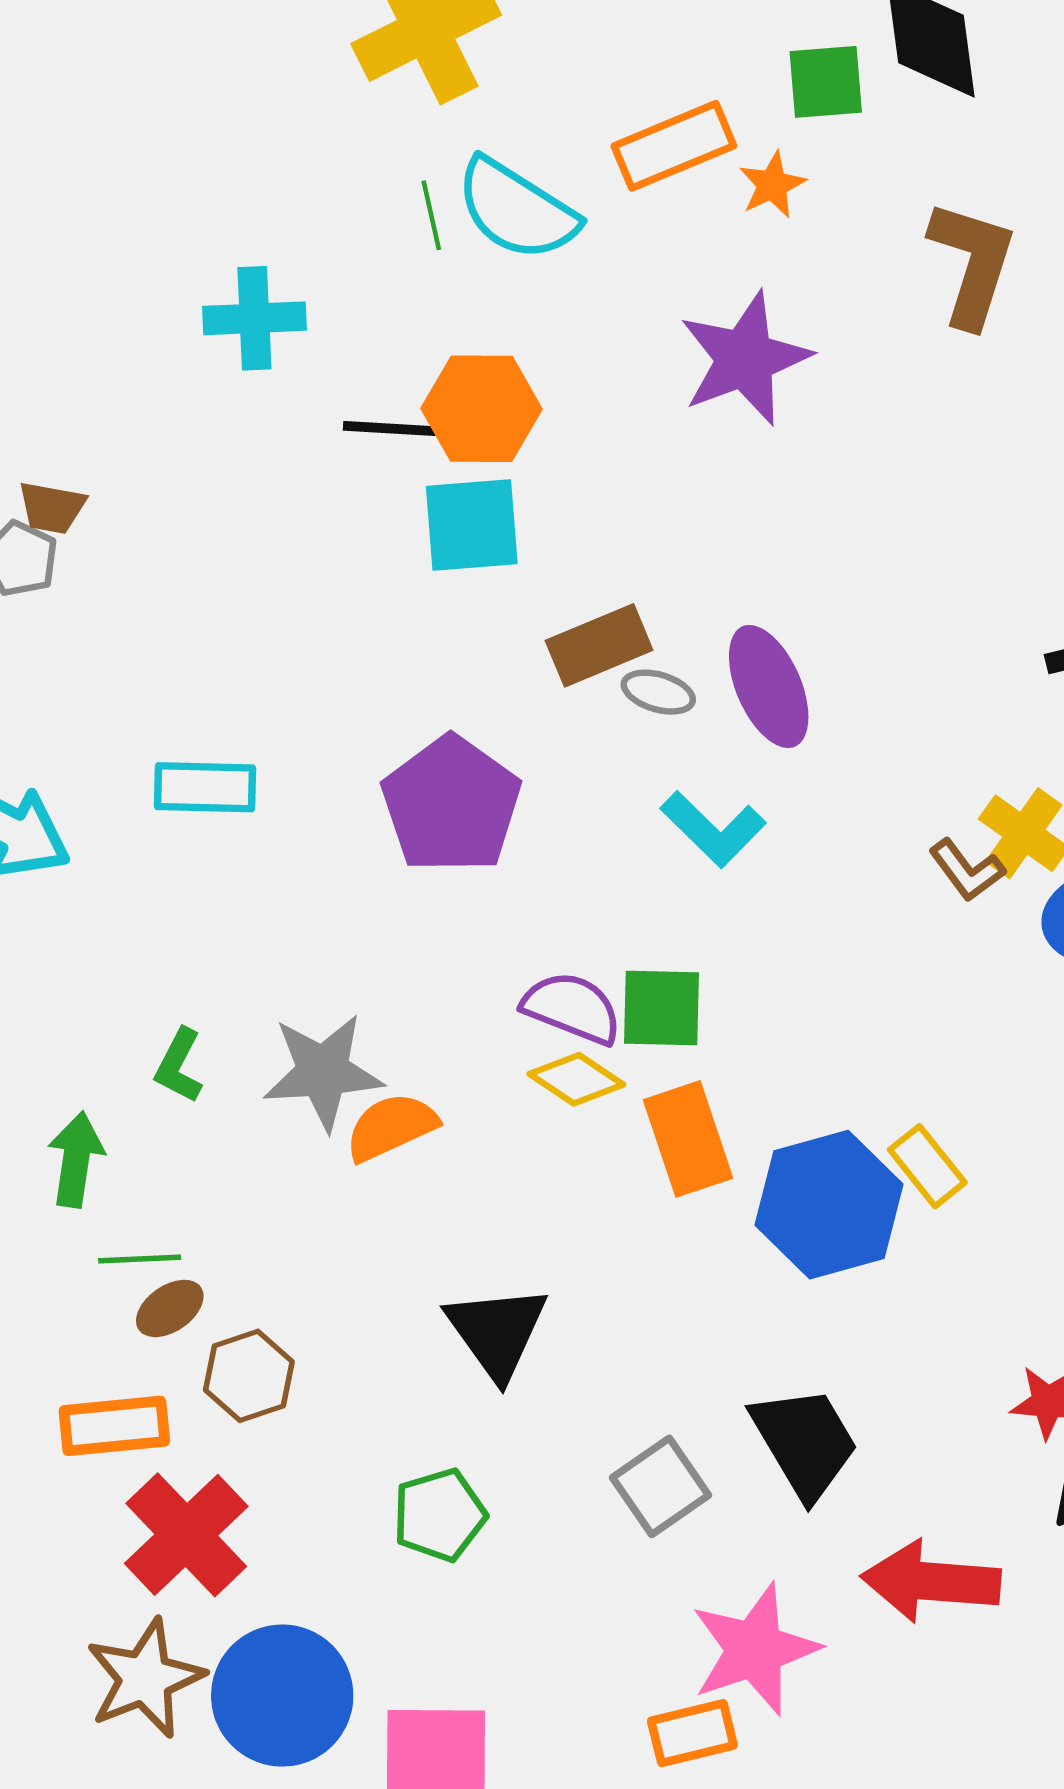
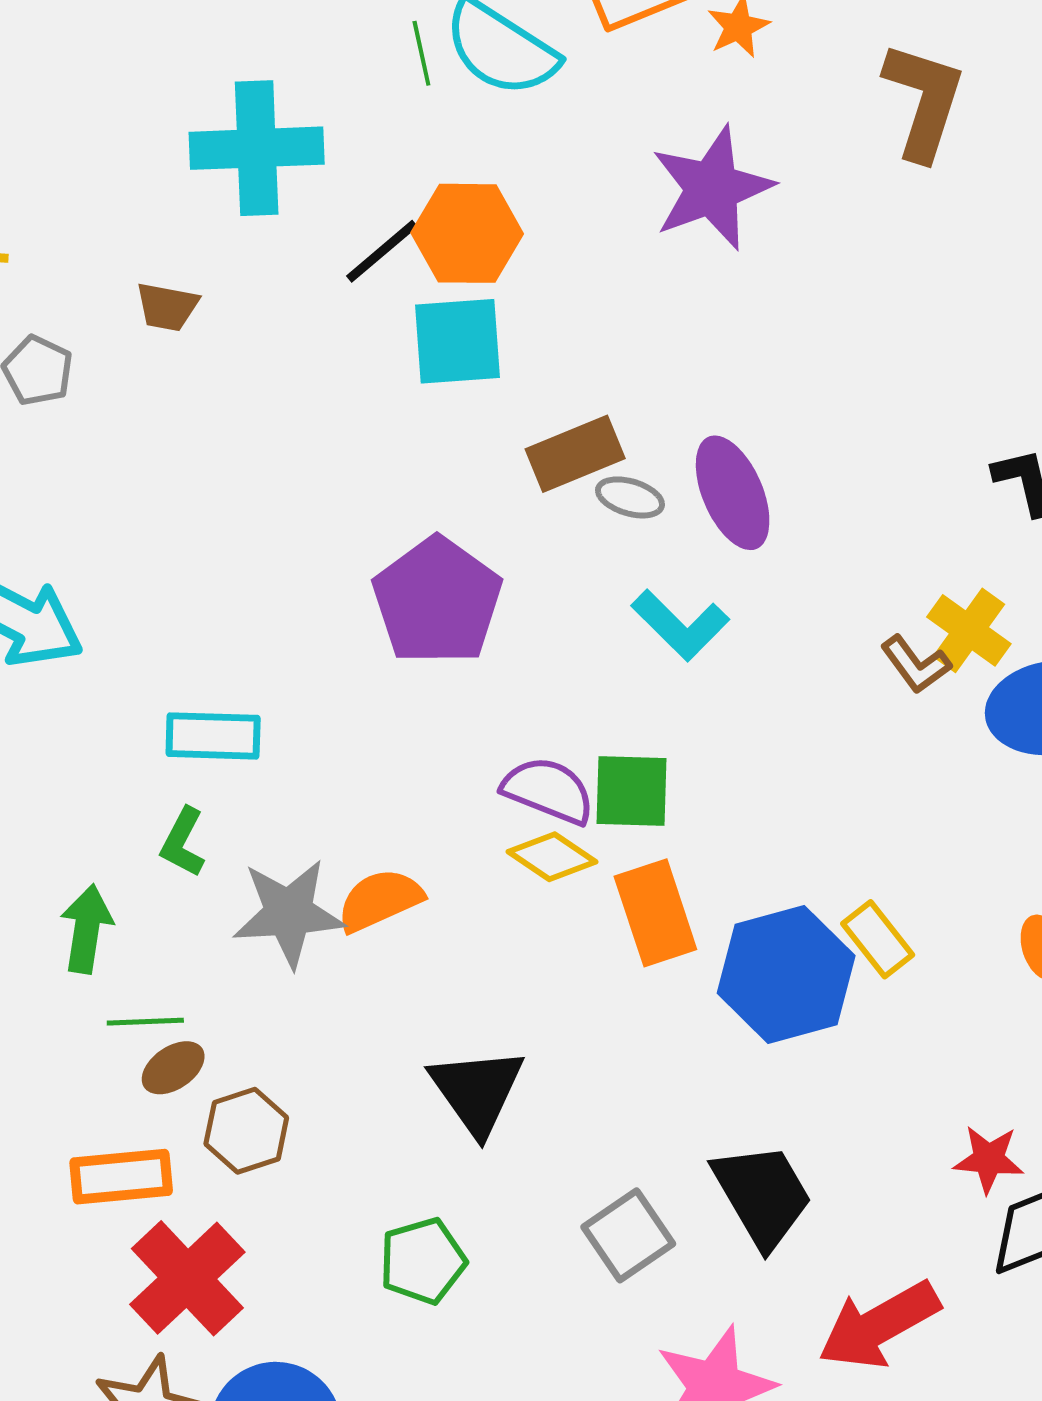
cyan cross: (254, 318) -> (257, 148), size x1.4
black line: (390, 429) -> (382, 251), turned -44
brown trapezoid: (52, 508) -> (167, 307), moved
cyan rectangle: (205, 787) -> (213, 736), moved
gray star: (323, 1072) -> (289, 913), moved
red arrow: (931, 1581) -> (879, 1325), turned -34

